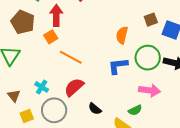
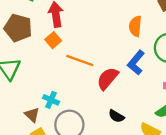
blue L-shape: (118, 66) -> (136, 63), turned -35
red semicircle: (74, 87) -> (108, 79), moved
brown triangle: (14, 96) -> (32, 115), moved

